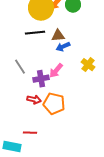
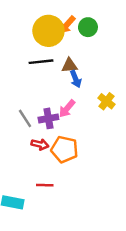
blue arrow: (63, 47) -> (76, 79), turned -88
gray line: (20, 67) -> (25, 118), moved
red line: (30, 133) -> (45, 185), moved

